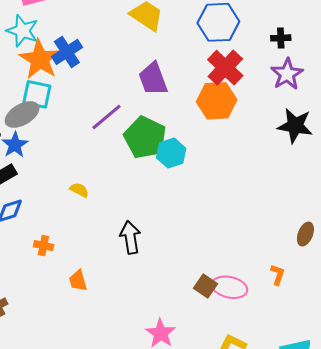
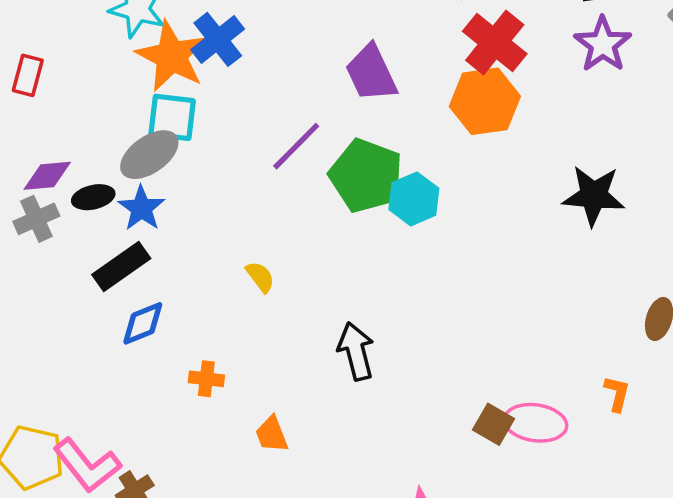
black star: (295, 126) -> (594, 196), moved
yellow semicircle: (79, 190) -> (260, 277), turned 30

